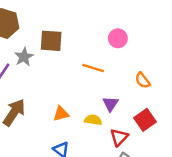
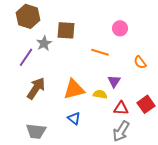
orange triangle: (61, 114) -> (74, 89), size x1.6
red square: (145, 120) -> (146, 104), moved
red triangle: (119, 137) -> (121, 108), turned 49

